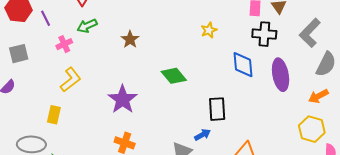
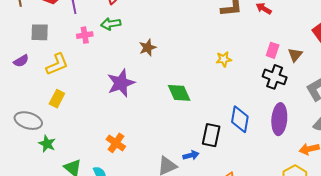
blue diamond: (243, 65) -> (240, 119), moved
yellow L-shape: (70, 80) -> (57, 64), moved
purple star: (123, 99) -> (121, 83), moved

